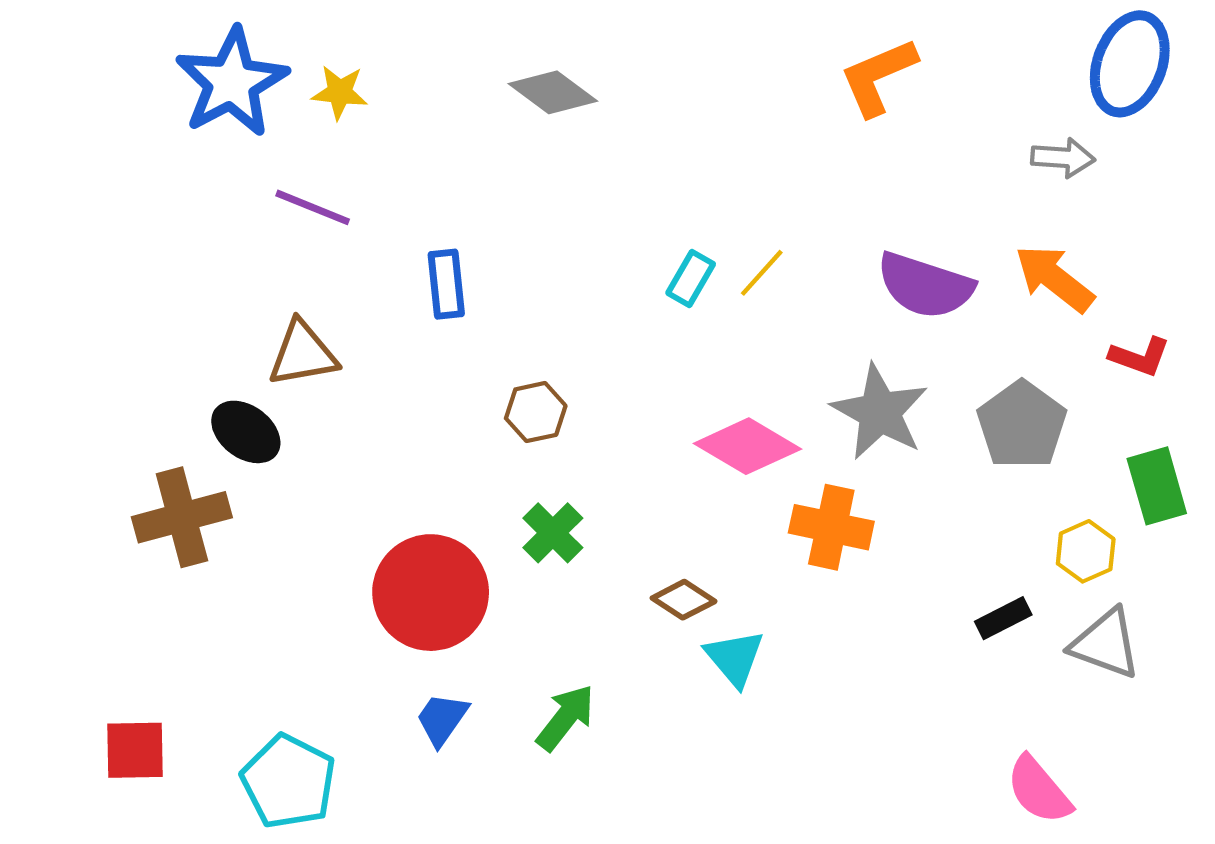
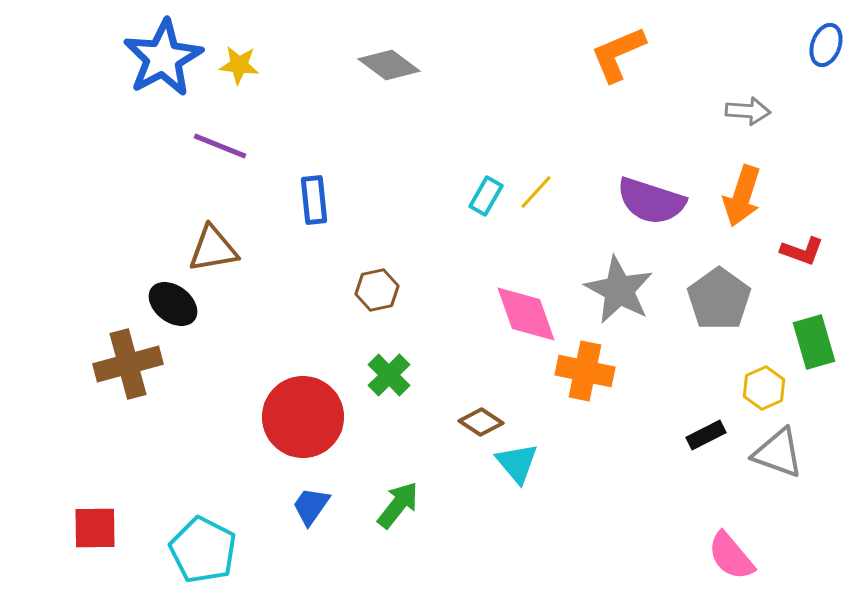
blue ellipse: (1130, 64) -> (826, 45), moved, size x0.6
orange arrow: (1054, 278) -> (742, 196), turned -110
pink diamond: (747, 446) -> (526, 314), turned 40

